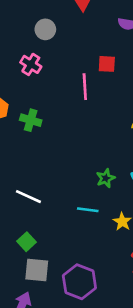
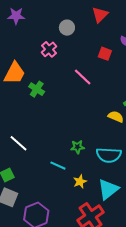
red square: (107, 64) -> (105, 54), moved
pink line: (85, 87) -> (83, 77), turned -60

